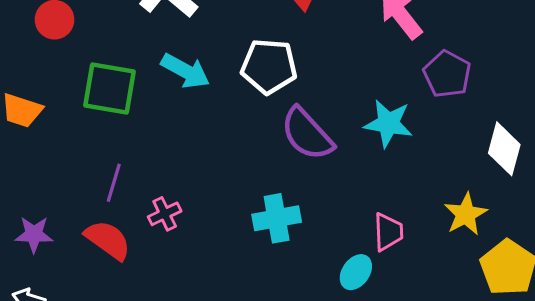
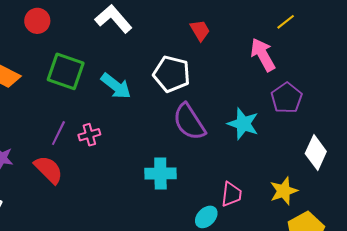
cyan arrow: (185, 71) -> (116, 86), moved
pink cross: (165, 214) -> (89, 135), moved

